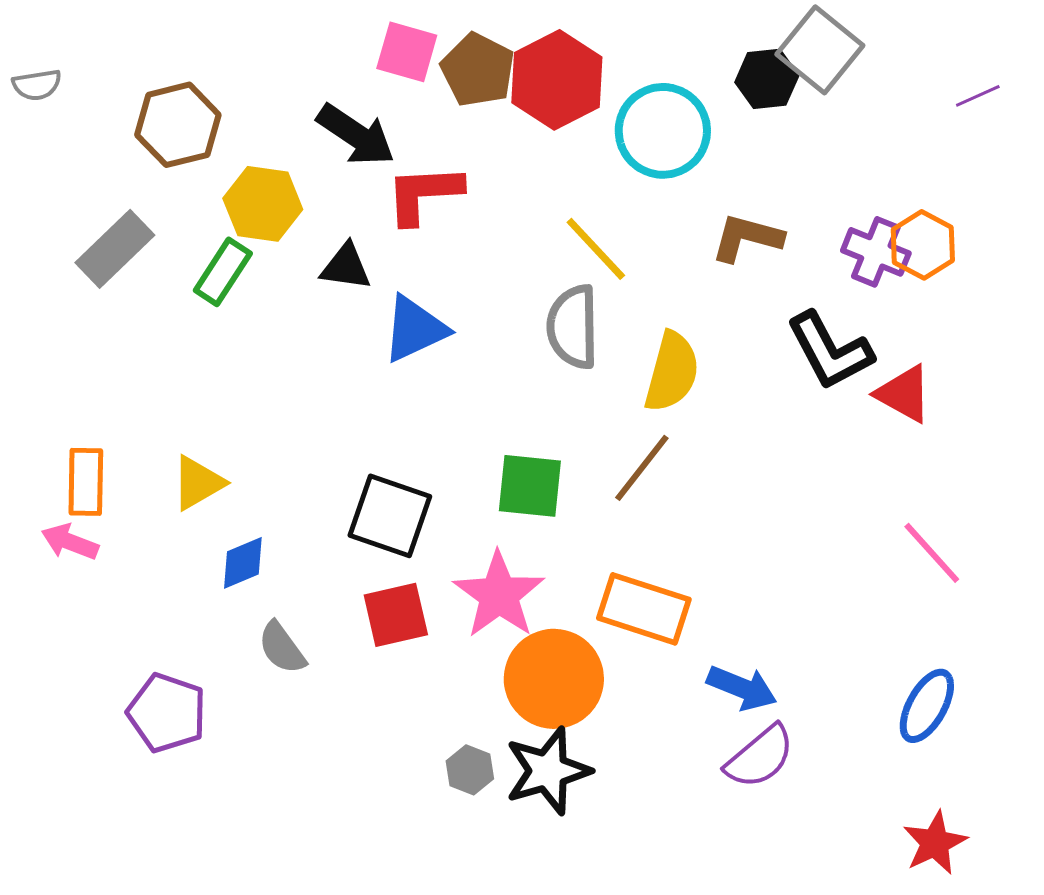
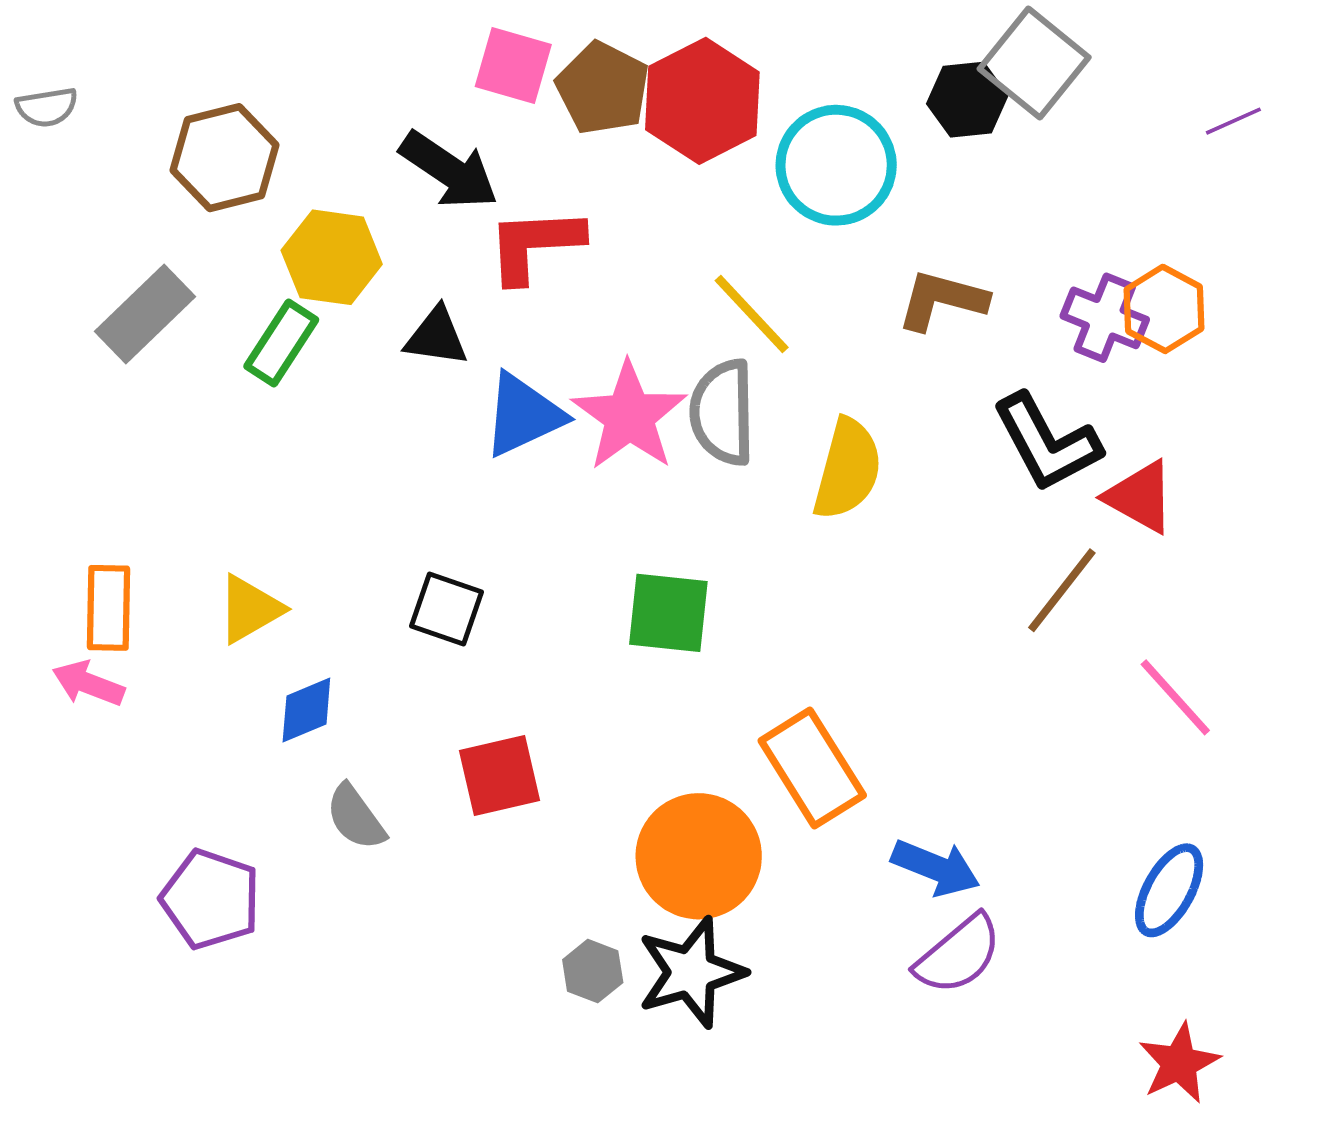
brown line: (642, 468) -> (1062, 590), moved
black square: (390, 516) -> (446, 609), moved, size x0.7
pink star: (499, 595) -> (629, 416), moved
orange rectangle: (644, 609) -> (812, 768), turned 40

